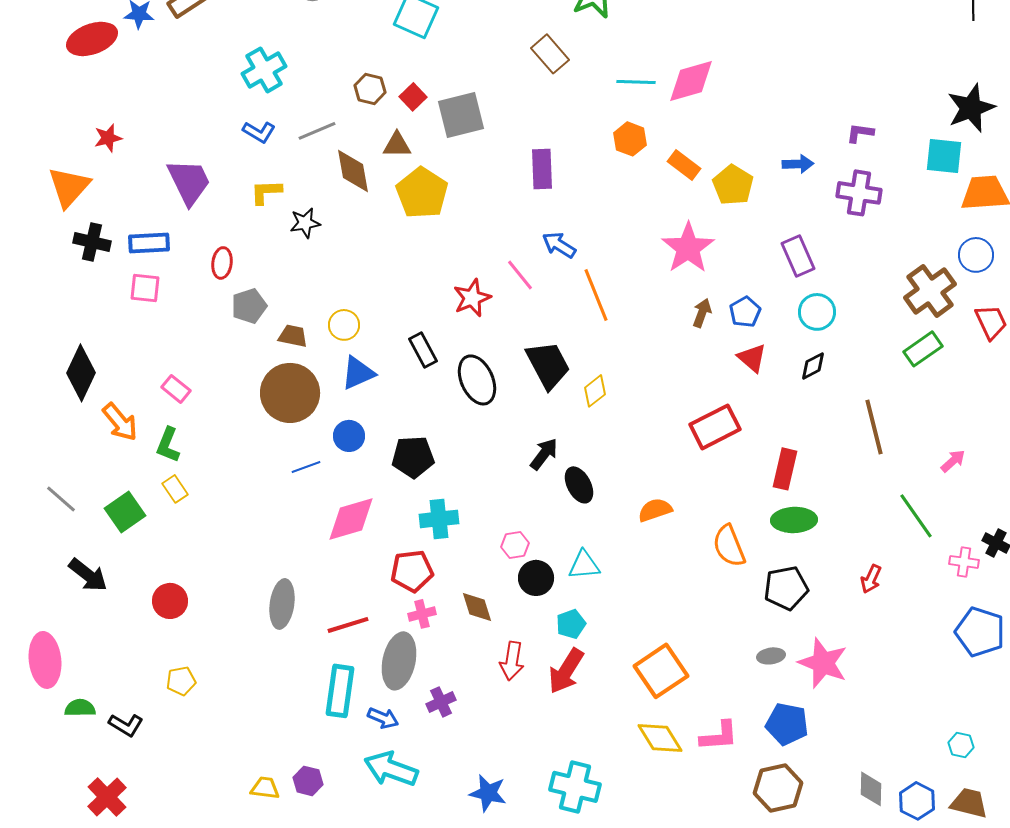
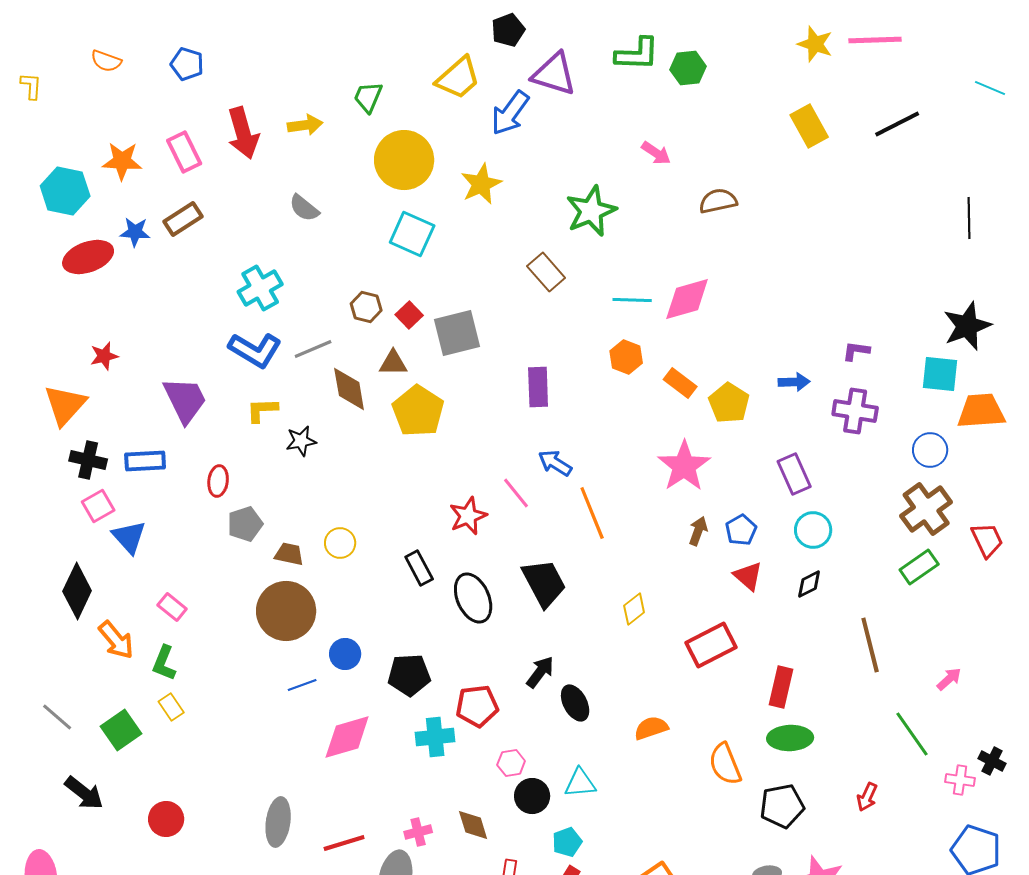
blue L-shape: (259, 132) -> (255, 350), size x1.6
blue circle: (976, 255) -> (930, 450), moved
pink square: (145, 288) -> (98, 506), moved, turned -36
blue triangle: (358, 373) -> (129, 537), moved, turned -48
yellow diamond: (595, 391) -> (634, 609), moved
red pentagon: (412, 571) -> (477, 706), moved

